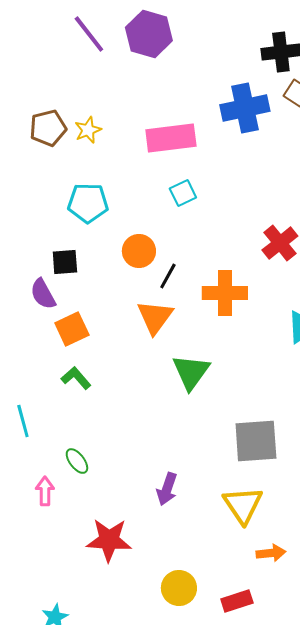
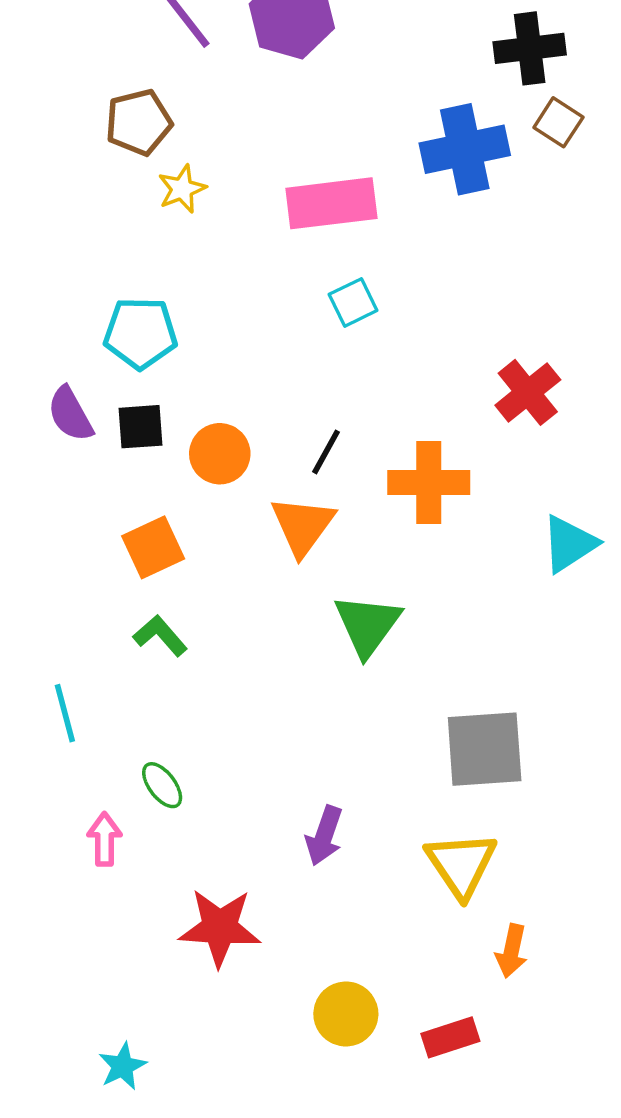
brown pentagon: (48, 128) -> (139, 122), moved
cyan pentagon: (88, 203) -> (141, 333), moved
orange circle: (139, 251) -> (220, 454), moved
purple semicircle: (43, 294) -> (70, 414), moved
orange arrow: (271, 553) -> (512, 951), turned 108

